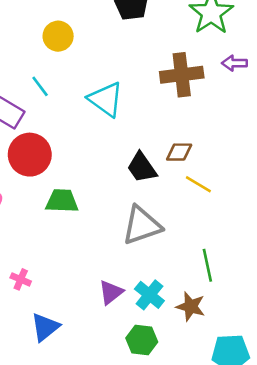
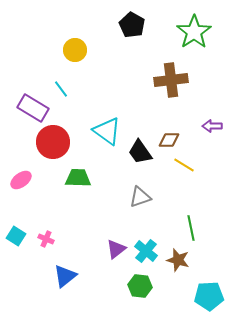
purple arrow: (234, 63) -> (212, 126), moved
cyan triangle: (106, 99) -> (107, 131), moved
gray triangle: (142, 225) -> (140, 197), size x0.7

